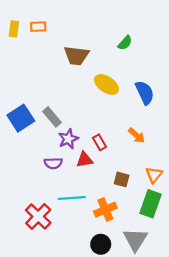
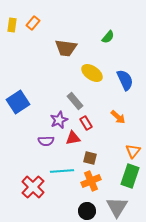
orange rectangle: (38, 27) -> (33, 23), turned -48
gray rectangle: (52, 117) -> (75, 101), moved
brown square: (122, 179) -> (90, 158), moved

